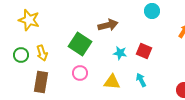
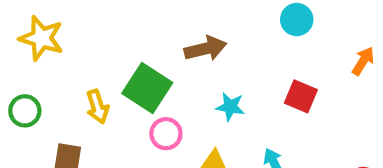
red square: (144, 51) -> (301, 96), moved
yellow arrow: (42, 53) -> (97, 107), moved
pink circle: (80, 73) -> (166, 134), moved

